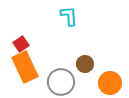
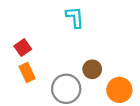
orange rectangle: (25, 67) -> (27, 73), size x0.6

